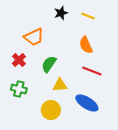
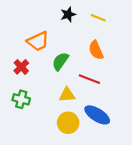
green semicircle: (49, 64) -> (60, 61), moved
red line: (92, 71) -> (89, 79), moved
yellow circle: (51, 110) -> (68, 123), moved

